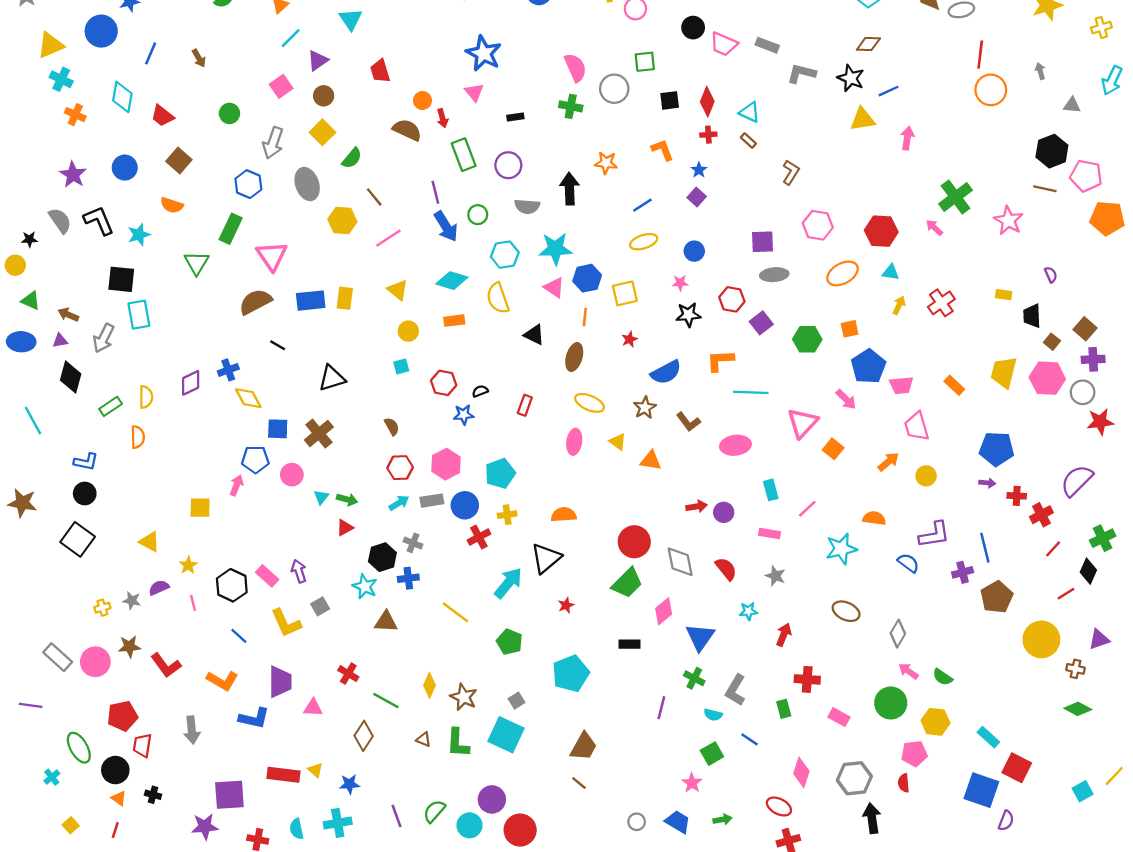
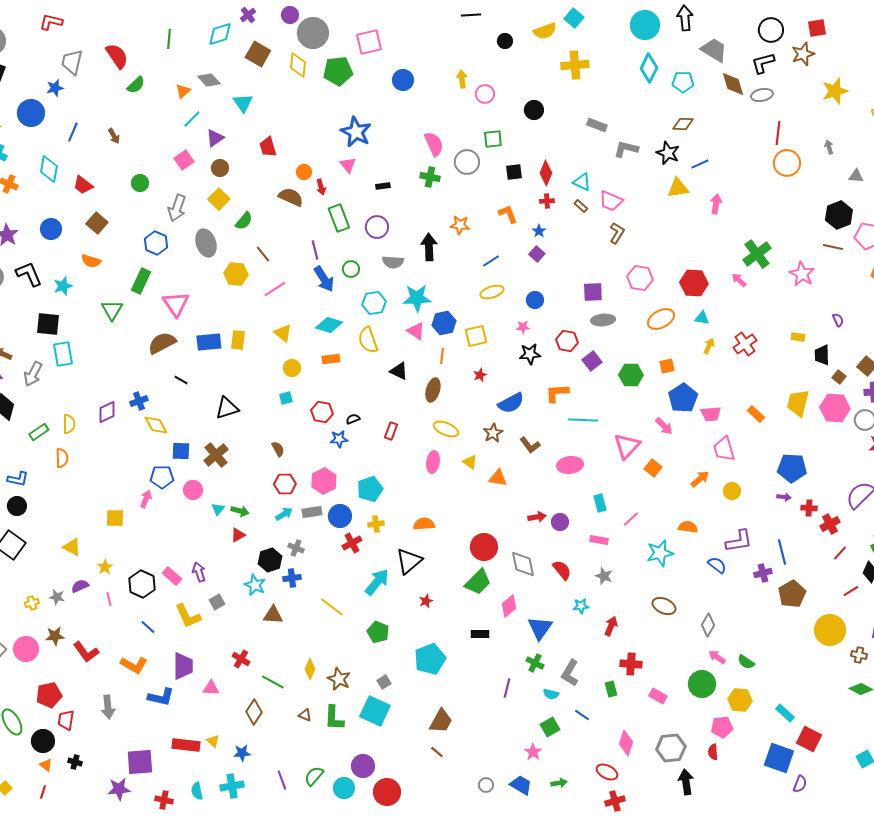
pink trapezoid: (724, 44) -> (611, 201), moved

